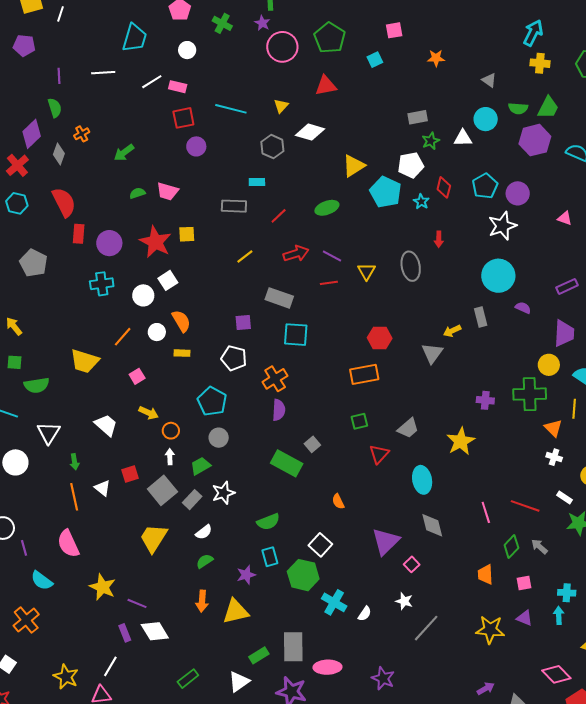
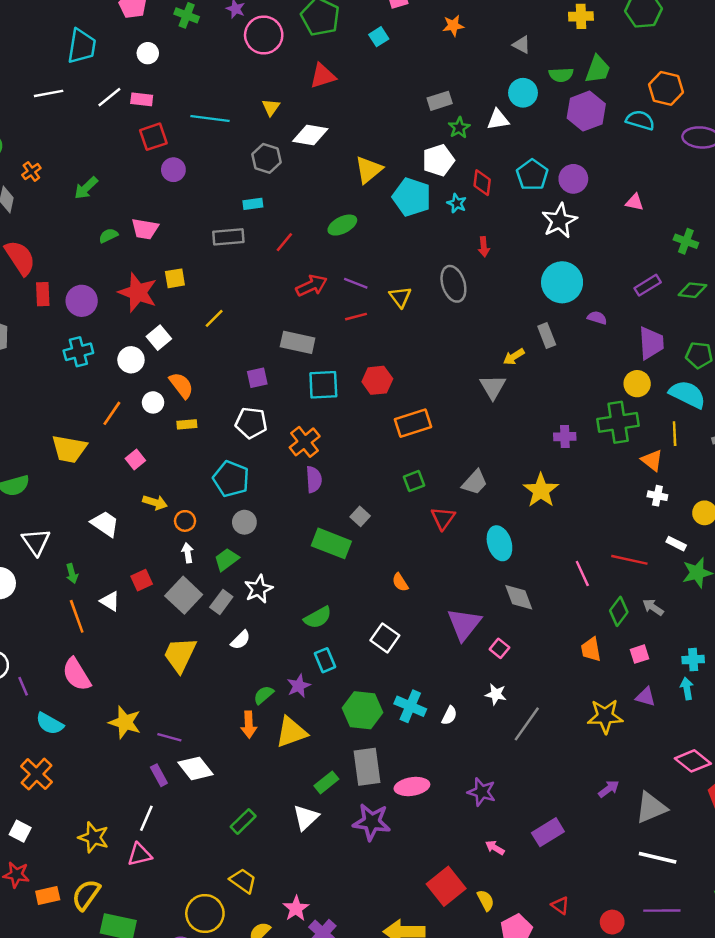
yellow line: (245, 257) -> (214, 318), moved
red hexagon: (380, 338) -> (377, 380), moved
green semicircle: (205, 561) -> (264, 695), moved
green hexagon: (303, 575) -> (362, 710), moved

